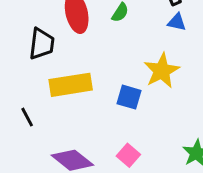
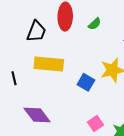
pink square: (128, 155) -> (95, 124), moved

